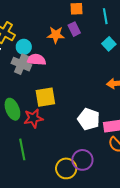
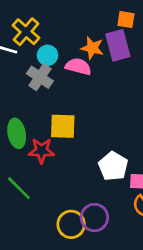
purple rectangle: (74, 29) -> (118, 45), size x1.6
pink semicircle: (36, 60) -> (78, 67), moved
green line: (22, 149) -> (19, 188), turned -45

